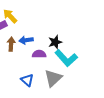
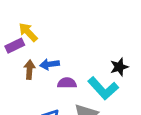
black star: (55, 42) -> (119, 67), moved

